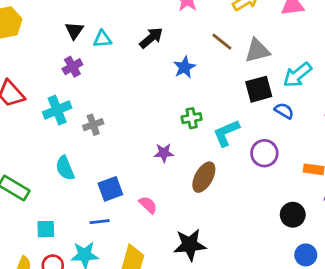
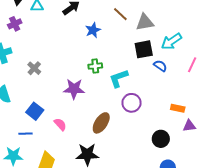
gray cross: (93, 125) -> (34, 68), moved, turned -32
purple star: (164, 153) -> (74, 89), size x1.5
purple circle: (264, 153) -> (132, 103), moved
brown ellipse: (204, 177) -> (101, 123), moved
blue square: (110, 189) -> (35, 111), turned -36

